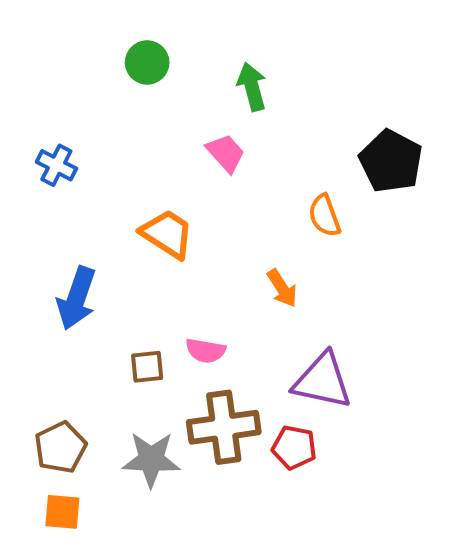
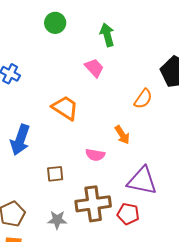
orange semicircle: (324, 216) -> (143, 99), turned -125
pink semicircle: (206, 351) -> (95, 155), moved
gray star: (151, 459) -> (57, 220), size x0.7

